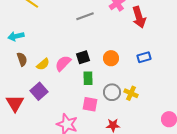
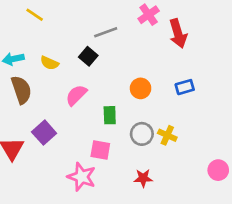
black square: (83, 57) -> (88, 56), moved, turned -32
brown semicircle: (22, 59) -> (21, 90), size x1.5
yellow semicircle: (43, 64) -> (49, 63), moved, turned 64
pink square: (90, 104) -> (100, 150), moved

